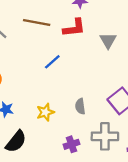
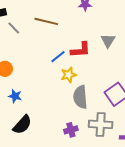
red L-shape: (74, 28) -> (81, 50), moved
gray semicircle: (80, 106) -> (80, 97), size x1.6
yellow star: (45, 112) -> (69, 75), moved

